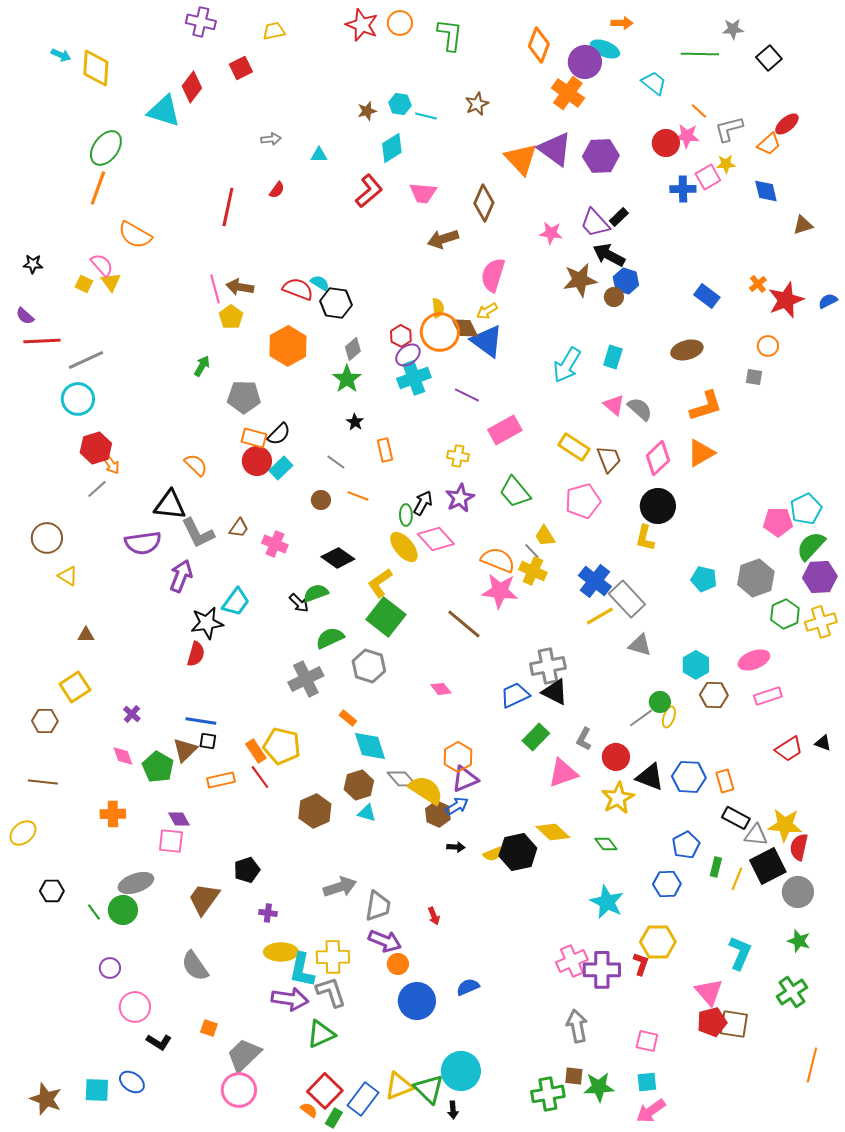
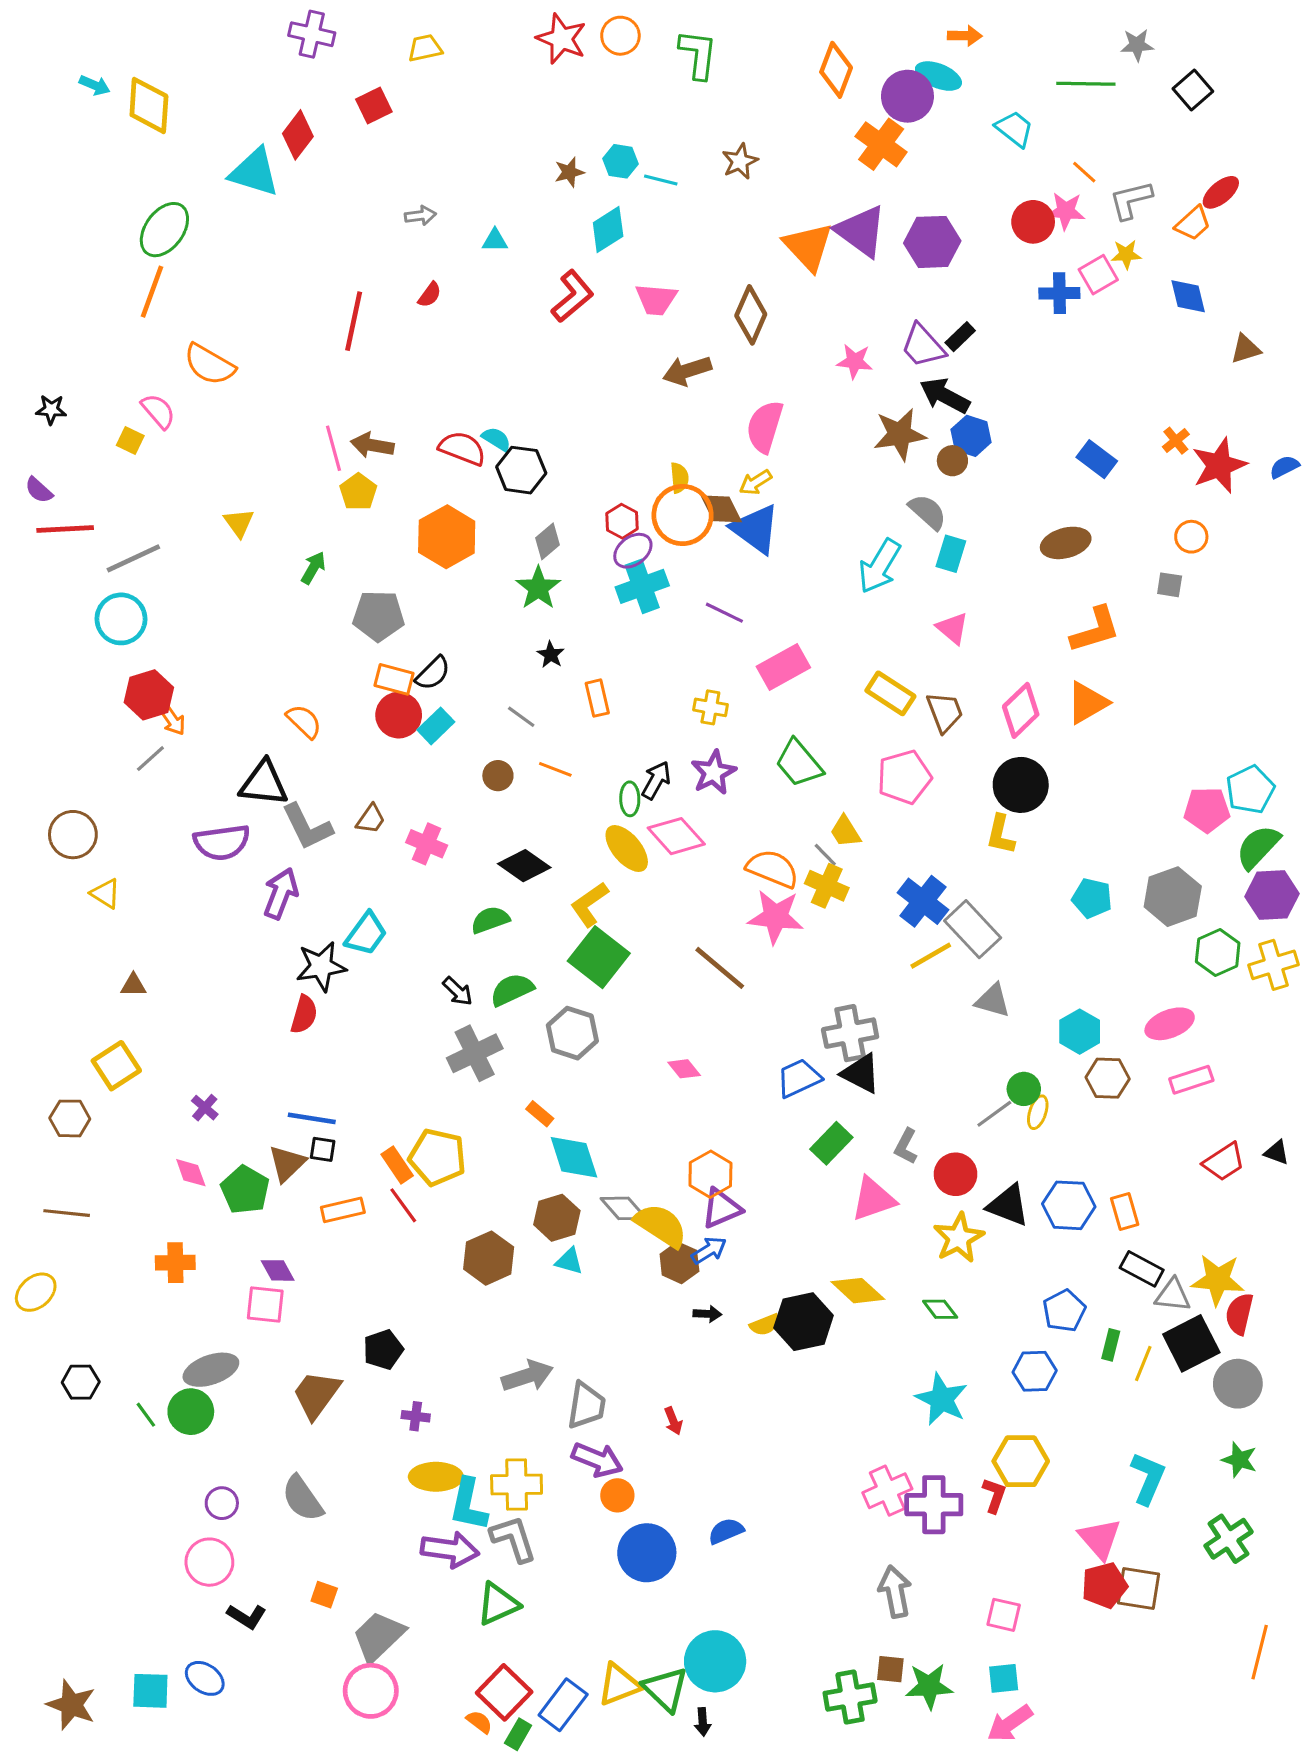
yellow triangle: (111, 282) -> (239, 523), moved
gray semicircle: (640, 409) -> (928, 512), moved
black arrow: (299, 603) -> (458, 991), moved
purple circle: (110, 968) -> (222, 1503), moved

